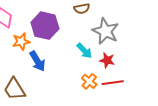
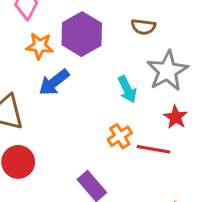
red star: (107, 60) -> (176, 117), moved
blue arrow: (37, 61) -> (54, 82), turned 65

